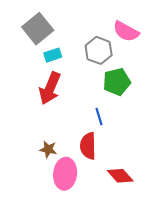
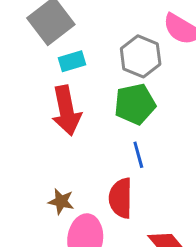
green pentagon: (117, 82) -> (135, 104), moved
red arrow: (50, 88) -> (66, 111), turned -36

